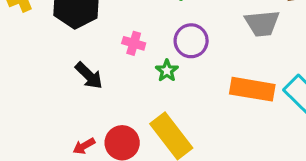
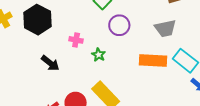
gray trapezoid: (262, 23) -> (165, 28), moved
purple circle: (191, 41) -> (119, 25), moved

